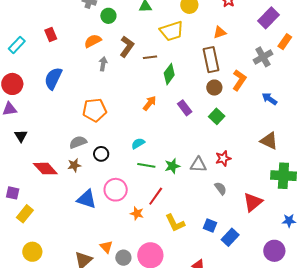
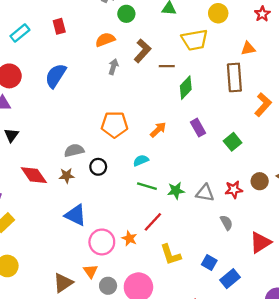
brown circle: (214, 88) -> (260, 181), moved
orange arrow: (150, 103) -> (158, 130), moved
orange pentagon: (95, 110) -> (114, 125), moved
pink circle: (116, 190) -> (102, 242), moved

